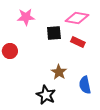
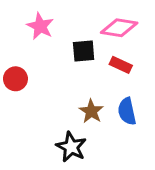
pink star: (26, 17) -> (40, 26), turned 30
blue semicircle: (85, 85) -> (127, 111), moved

